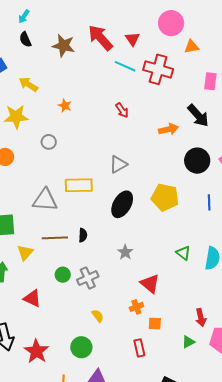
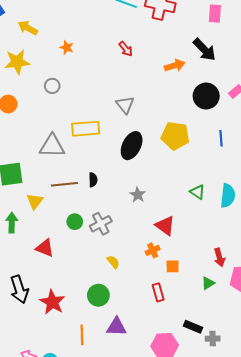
gray triangle: (118, 164) -> (125, 105), turned -36

